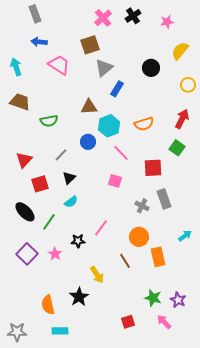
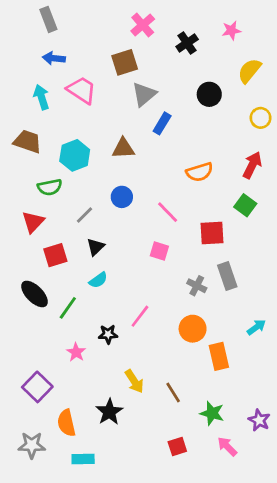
black cross: (133, 16) -> (187, 43), moved
cyan arrow: (16, 67) -> (41, 97), moved
green semicircle: (49, 121) -> (50, 187), moved
cyan hexagon: (109, 126) -> (75, 155), moved
purple square: (27, 254) -> (37, 387), moved
brown line: (125, 261) -> (173, 392), moved
purple star: (178, 300) -> (259, 420), moved
gray star: (17, 332) -> (32, 445), moved

